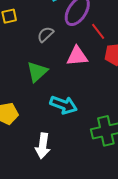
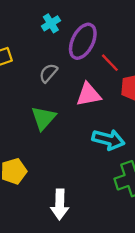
cyan arrow: (64, 105) -> (108, 140), moved

